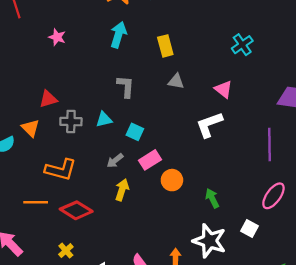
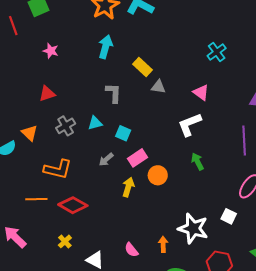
yellow rectangle: (165, 46) -> (143, 67), moved, turned -30
red triangle: (48, 99) -> (47, 94), moved
gray cross: (71, 122) -> (66, 126), turned -30
yellow arrow: (122, 190) -> (128, 187), moved
green arrow: (212, 198) -> (197, 162), moved

